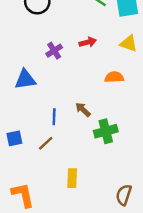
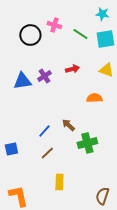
blue triangle: (25, 80) -> (22, 81), moved
blue line: (54, 117) -> (44, 131), turned 40
brown line: (46, 143) -> (47, 153), moved

